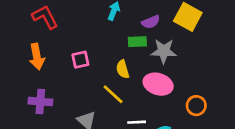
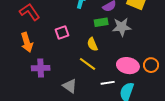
pink square: (80, 60) -> (62, 33), moved
pink ellipse: (158, 84) -> (128, 66), moved
purple cross: (40, 102) -> (41, 68), moved

